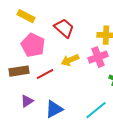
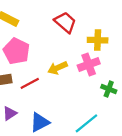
red trapezoid: (64, 28) -> (65, 22), moved

